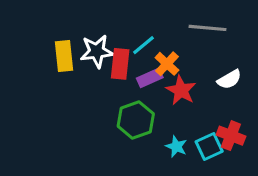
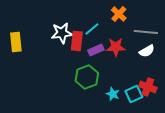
gray line: (208, 28) -> (146, 32), moved
yellow rectangle: (64, 56) -> (16, 42), moved
orange cross: (167, 64) -> (119, 14), moved
red star: (181, 90) -> (116, 47), moved, turned -30

